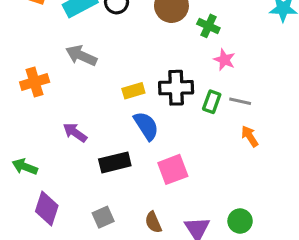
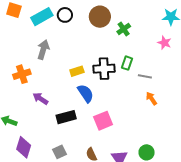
green cross: (208, 26) -> (124, 29), turned 32
gray arrow: (81, 56) -> (43, 50), turned 84
pink star: (224, 60) -> (164, 43), moved
orange cross: (35, 82) -> (22, 74), moved
green rectangle: (212, 102) -> (127, 63), moved

